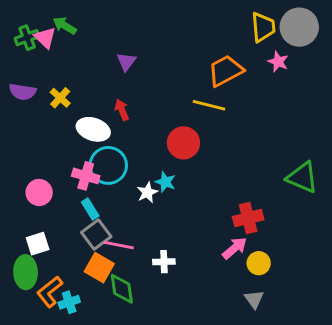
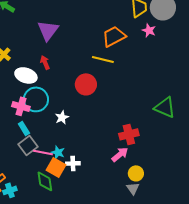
purple triangle: (126, 62) -> (48, 30), size x1.6
cyan star: (165, 182) -> (58, 152), moved
yellow circle: (259, 263) -> (136, 173), moved
orange square: (99, 268) -> (56, 167), moved

